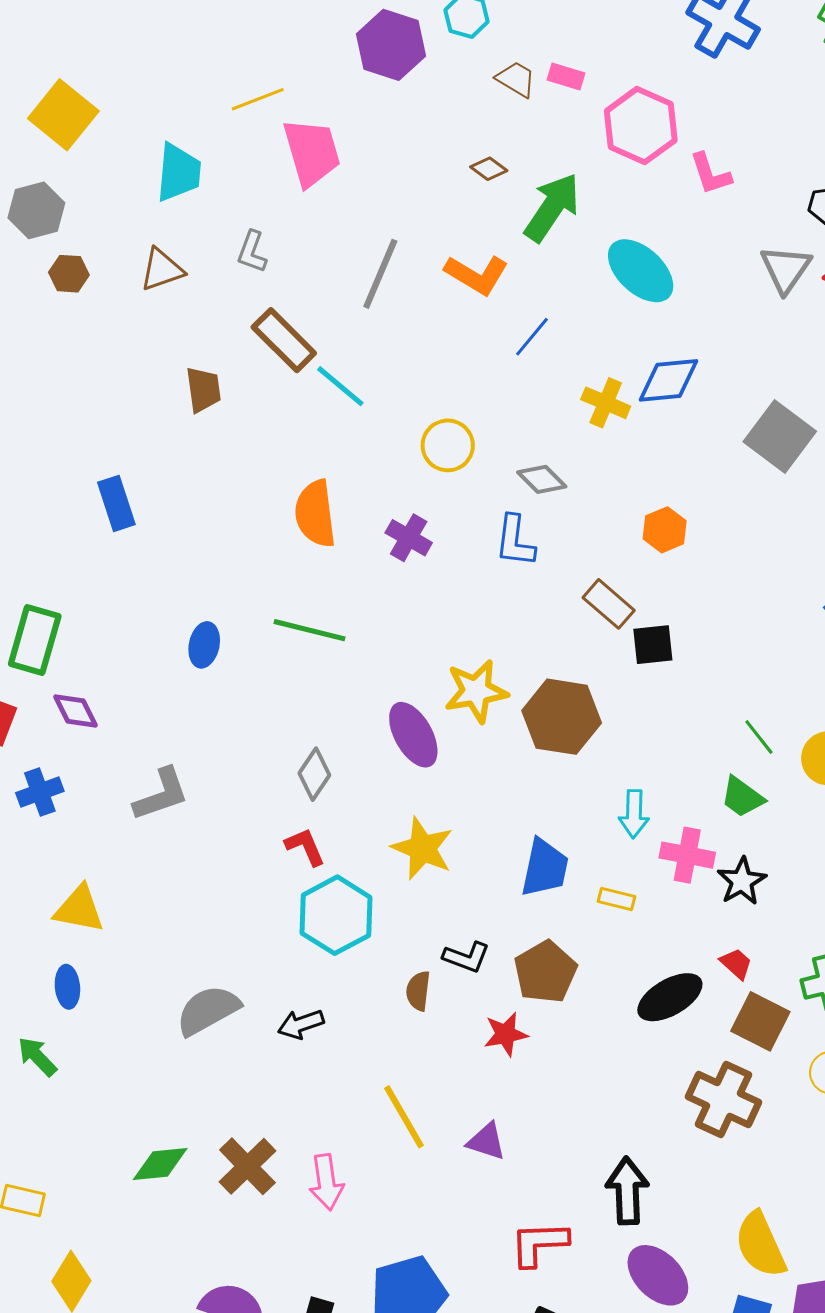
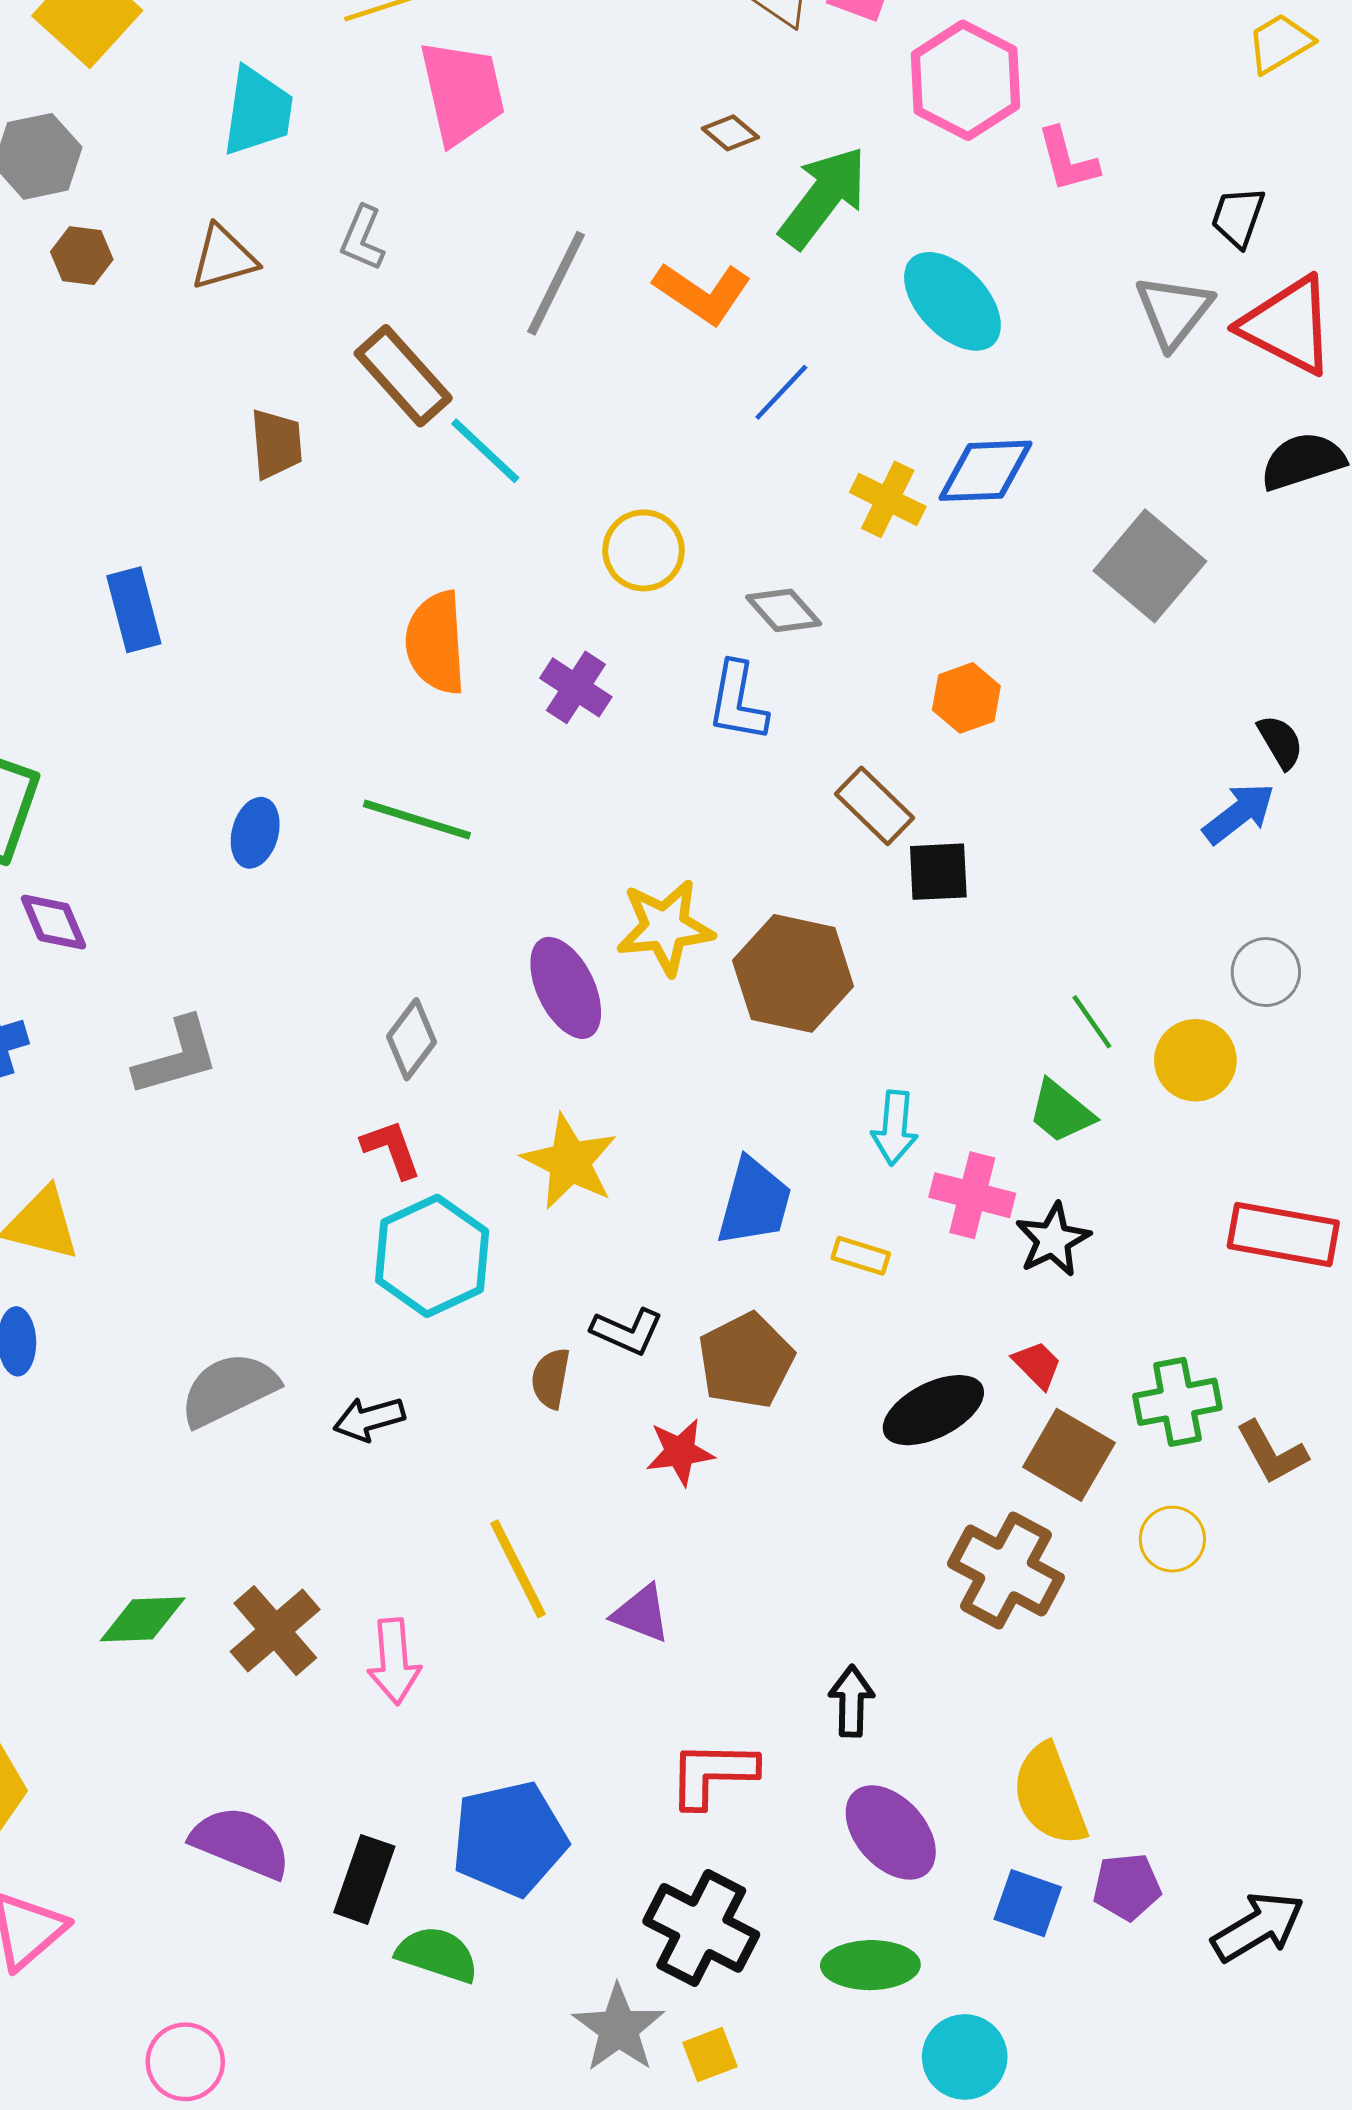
black arrow: (627, 1191) -> (852, 1701), size x0.7

